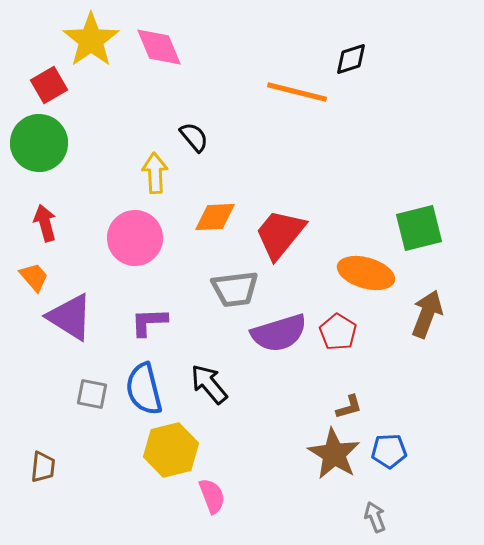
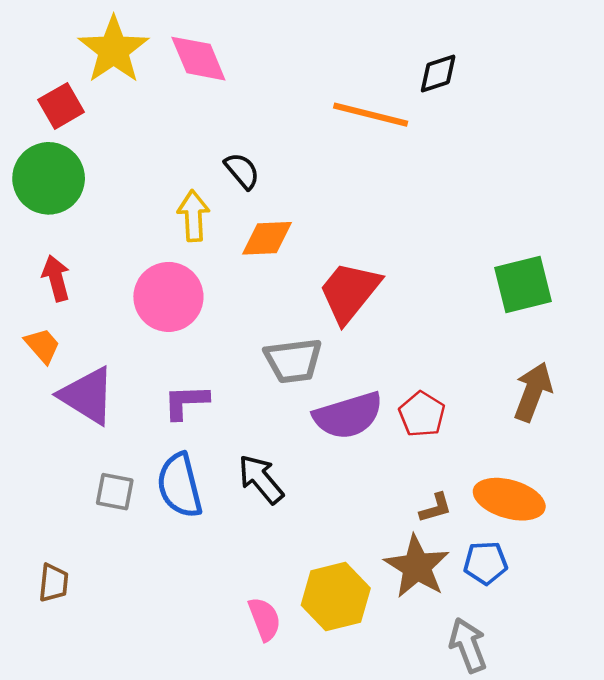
orange diamond: (215, 217) -> (267, 238), moved
orange ellipse: (366, 273) -> (509, 499), moved
yellow hexagon: (171, 450) -> (336, 597), moved
gray arrow: (375, 517) -> (468, 645), size x1.4

